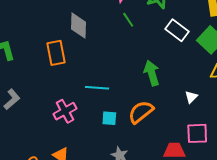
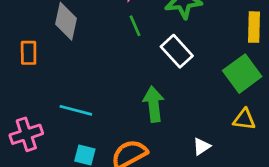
white rectangle: (177, 30) -> (177, 51), moved
orange rectangle: (56, 53) -> (29, 53), size x0.7

